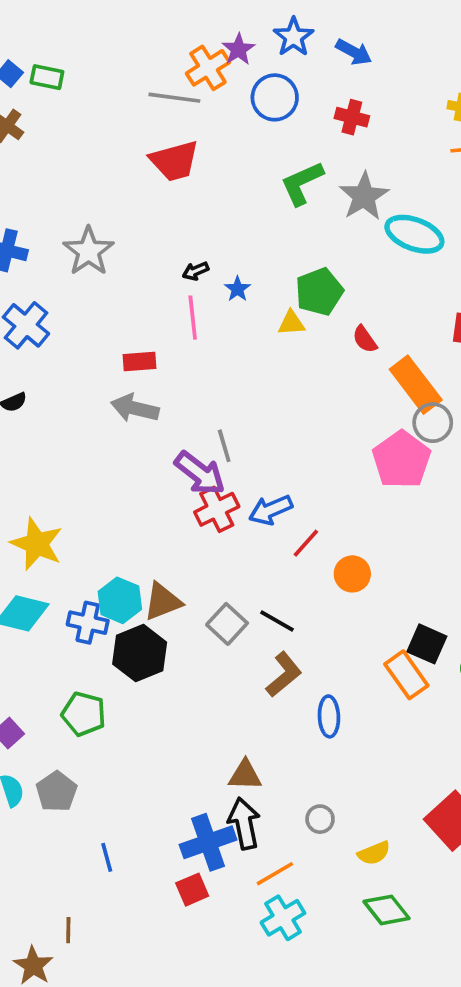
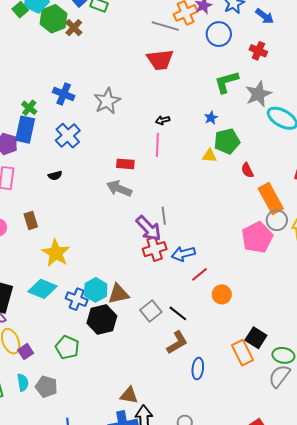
blue star: (237, 289) -> (211, 118), moved
brown triangle: (245, 775) -> (129, 395), moved
gray pentagon: (57, 792) -> (46, 387), turned -30

